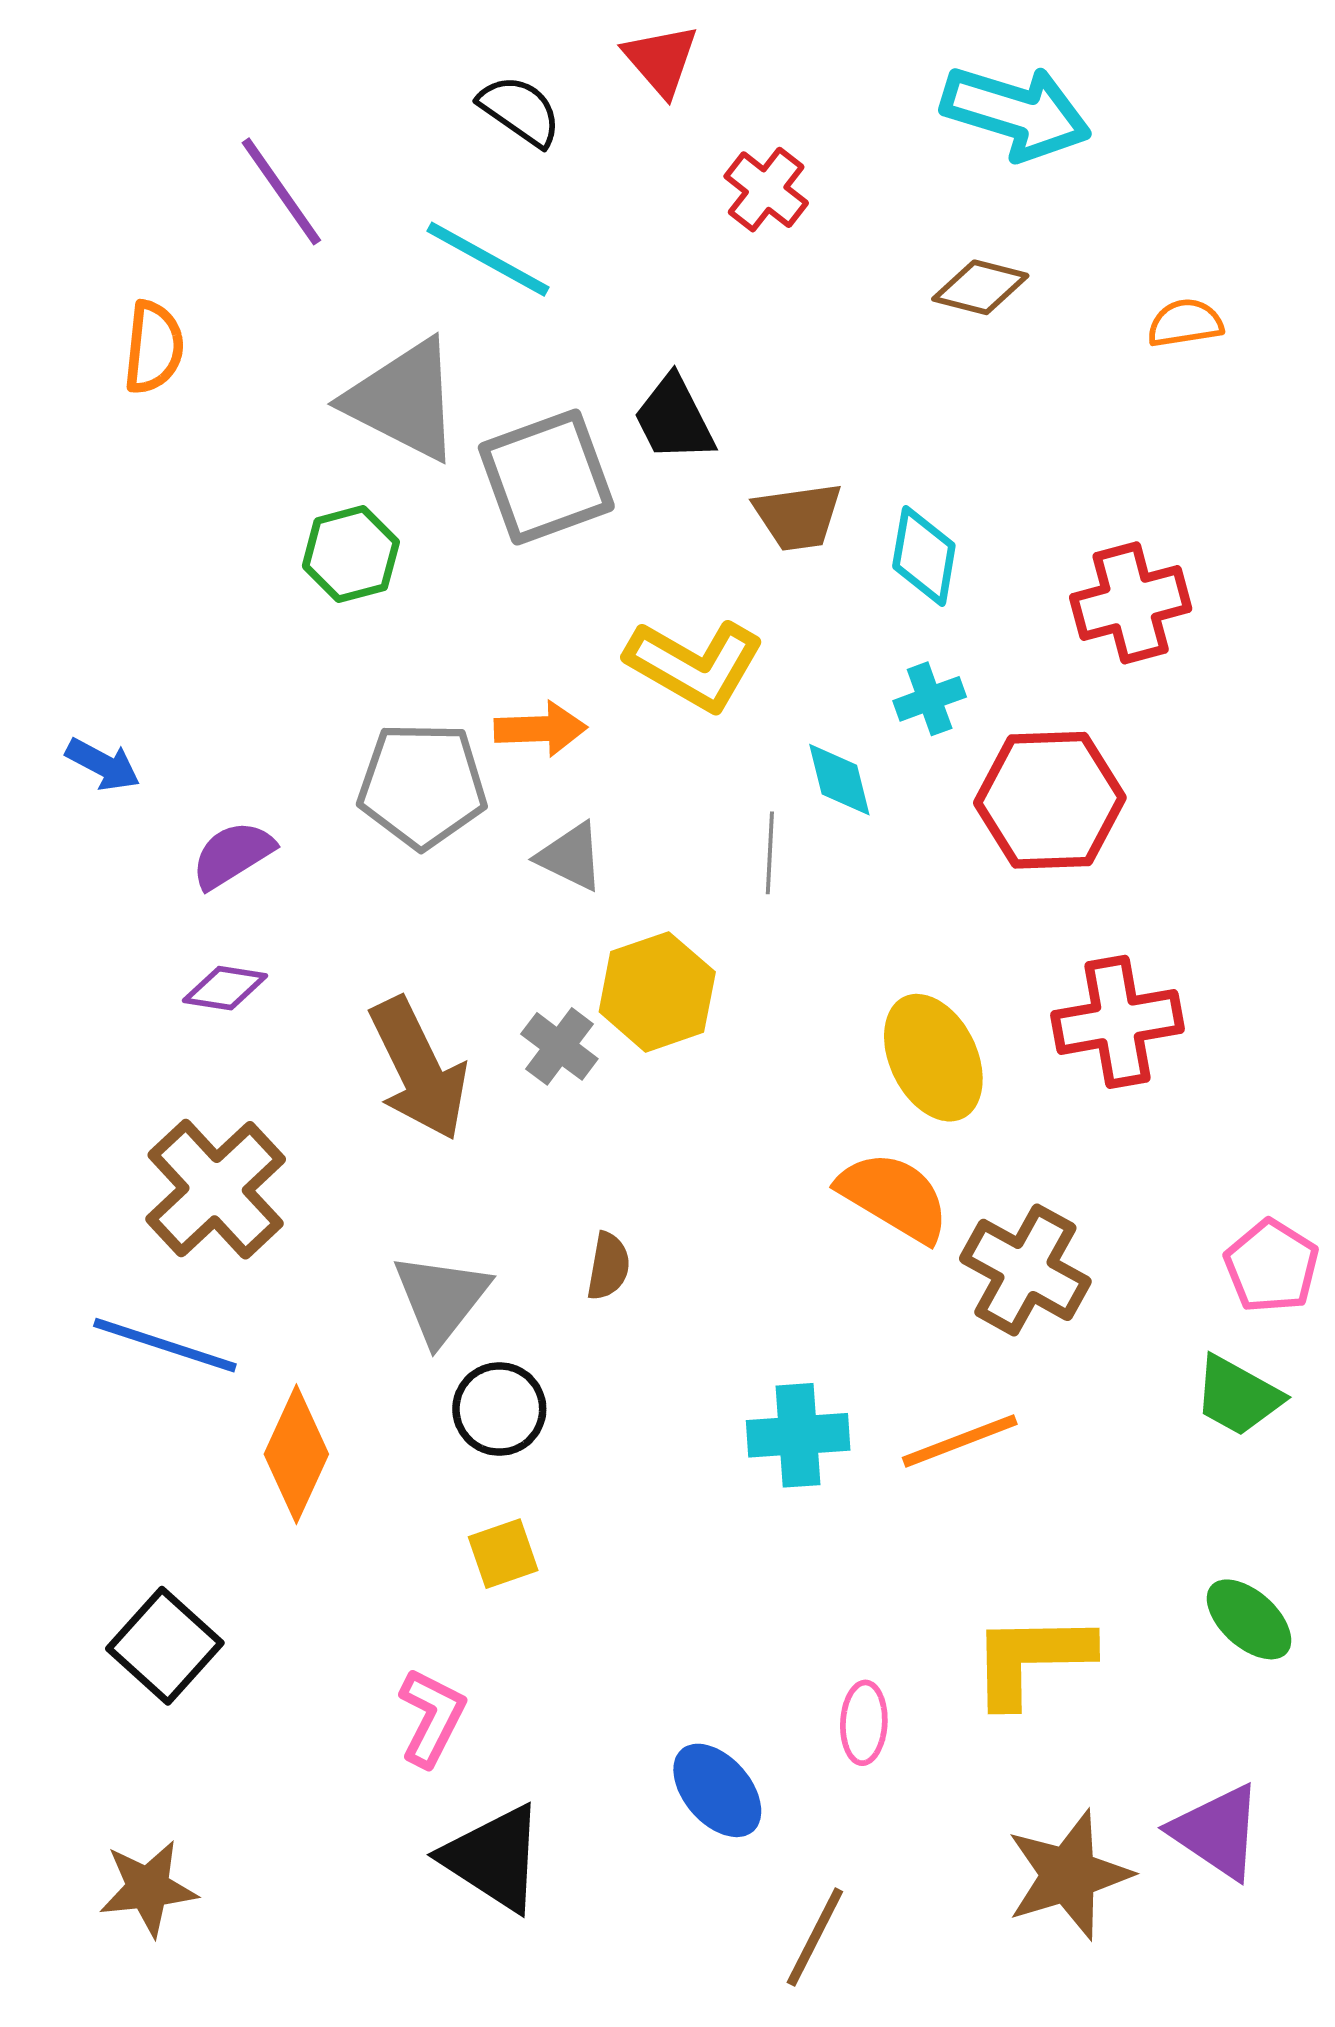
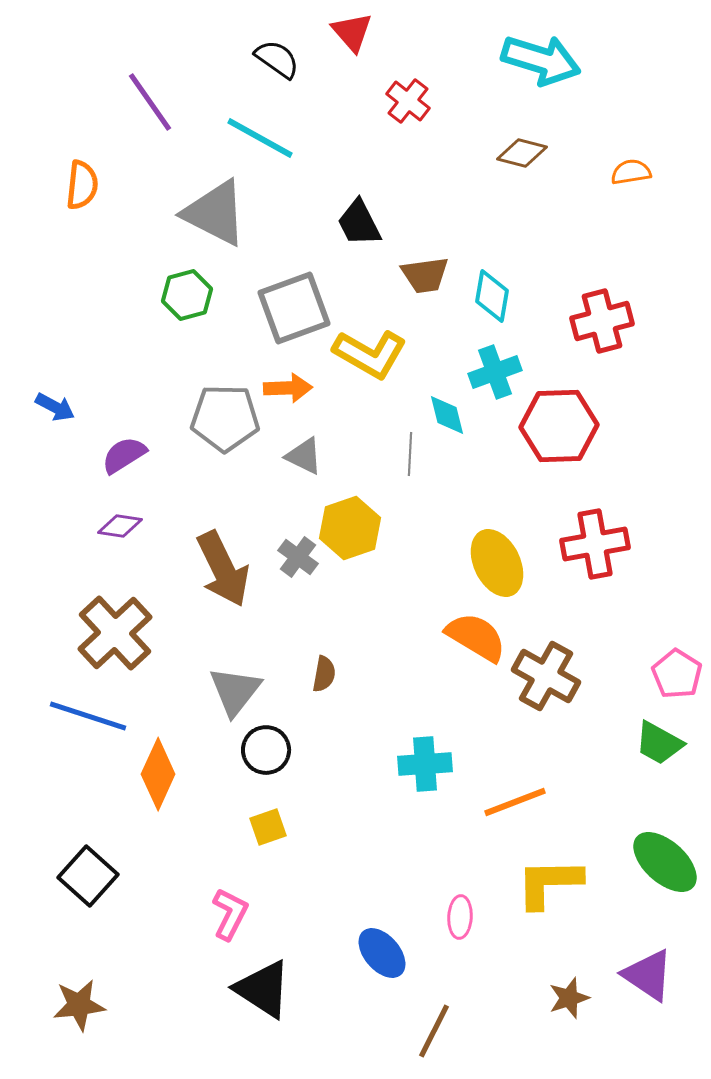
gray square: (546, 477) -> (294, 308), moved
cyan cross: (930, 699) -> (495, 372), size x1.4
orange line: (960, 1441) -> (515, 802), moved
green ellipse: (1249, 1619) -> (665, 862), size x1.4
brown star: (1069, 1875) -> (569, 998), size x0.6

